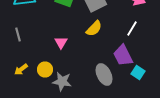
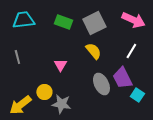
yellow semicircle: (94, 28) -> (93, 51), turned -84
yellow arrow: (21, 70) -> (20, 105), moved, size x1.6
gray ellipse: (104, 74) -> (101, 84), moved

